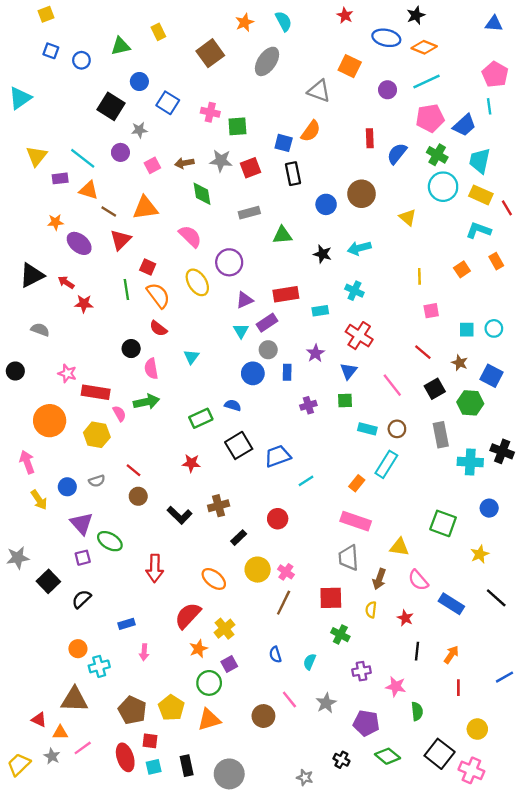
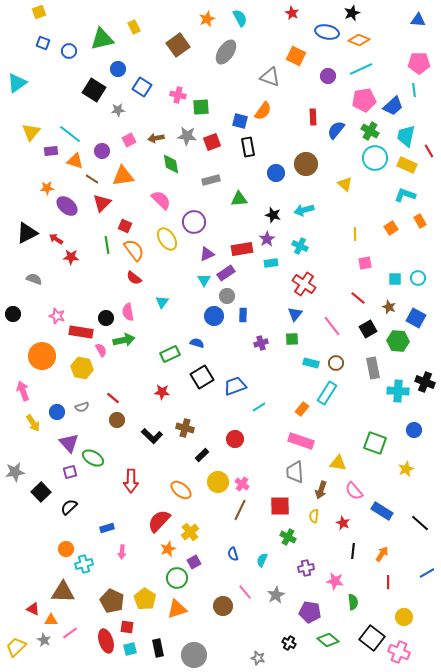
green triangle: (120, 46) -> (102, 39), size x1.4
pink pentagon: (495, 74) -> (419, 63), turned -30
purple circle: (120, 152) -> (102, 151), moved
red line: (507, 208) -> (429, 151), moved
black circle: (131, 349) -> (106, 318), moved
purple star: (315, 353) -> (267, 239), moved
brown cross: (219, 506) -> (185, 428), turned 30
black line: (496, 598) -> (420, 523), moved

